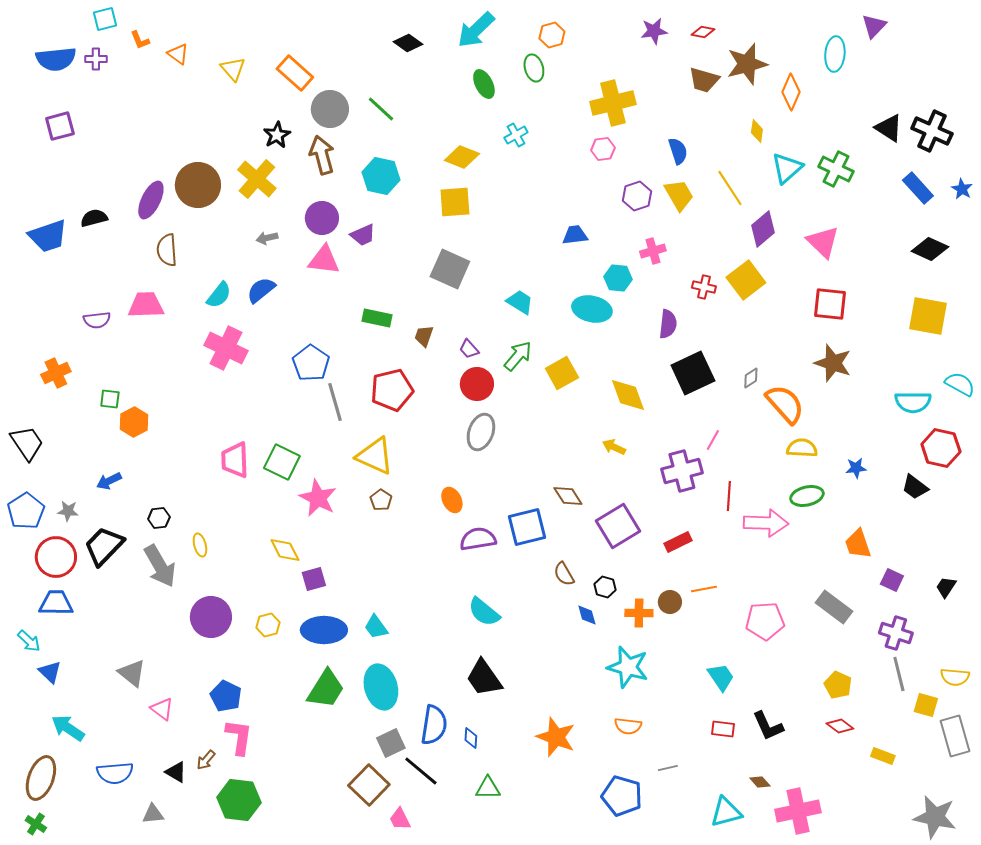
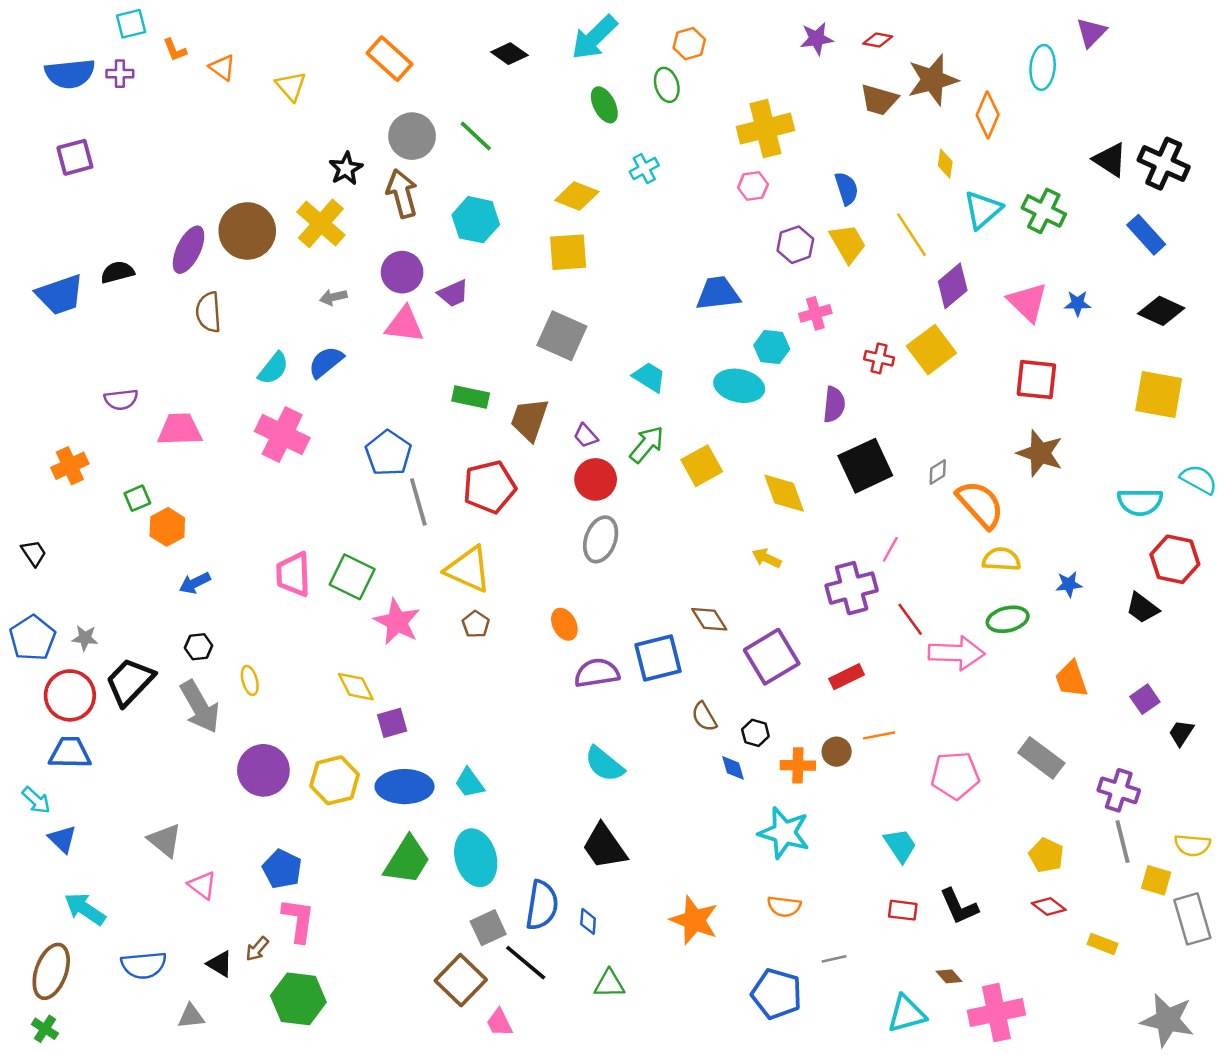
orange rectangle: (295, 73) -> (390, 59), moved
blue star: (962, 189) -> (1078, 303), moved, turned -30
blue trapezoid: (575, 235) -> (718, 293), size x1.4
pink trapezoid: (146, 305) -> (180, 429), moved
brown trapezoid: (424, 336) -> (529, 419), size x1.6
green square: (110, 399) -> (137, 498), turned -30
black trapezoid: (27, 443) -> (34, 553), size x0.6
blue arrow: (109, 481) -> (195, 583), moved
red line: (729, 496) -> (910, 619), turned -40
purple square: (892, 580) -> (1145, 699), moved, turned 30
yellow hexagon: (268, 625) -> (335, 780), size x1.6

